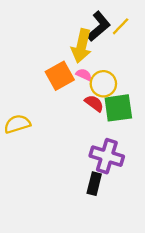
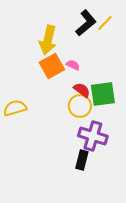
yellow arrow: (82, 46) -> (48, 40), moved
yellow circle: (103, 84) -> (80, 106), moved

